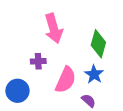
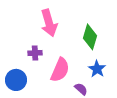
blue star: (94, 74) -> (97, 69), moved

